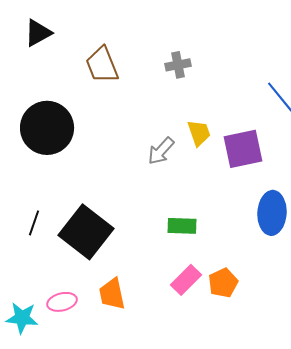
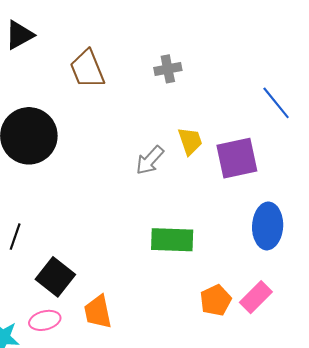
green rectangle: (182, 226) -> (172, 240), size x1.4
black square: (86, 232) -> (55, 277), moved, size x0.7
pink rectangle: (186, 280) -> (256, 297), moved

